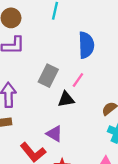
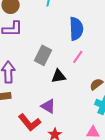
pink line: (78, 80) -> (78, 57), moved

